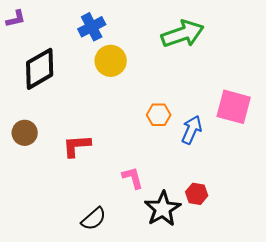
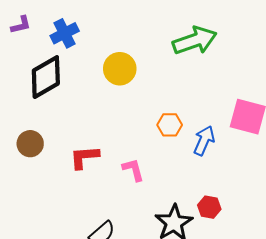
blue cross: (92, 27) -> (65, 33), moved
pink L-shape: (133, 178) -> (133, 170), moved

